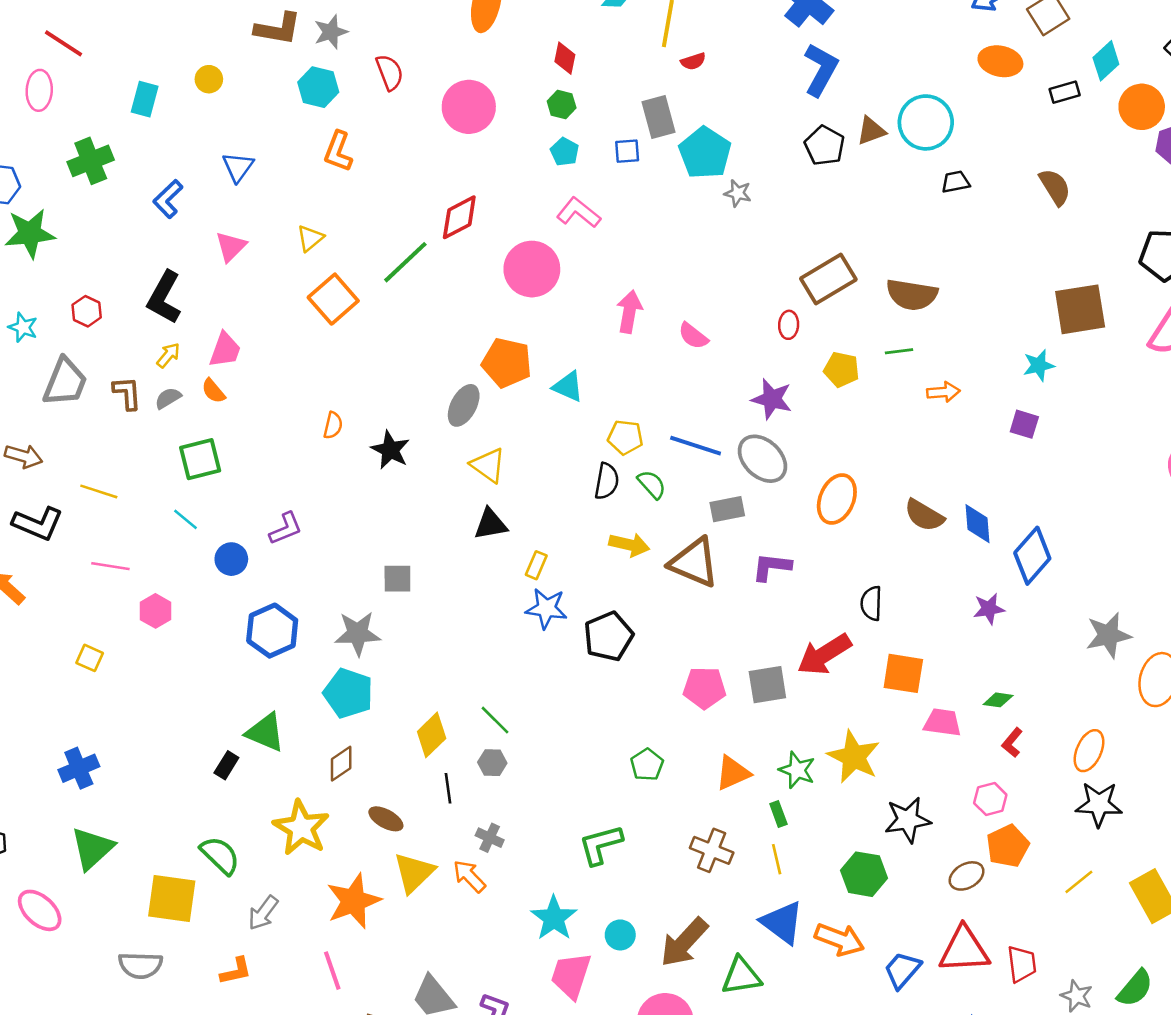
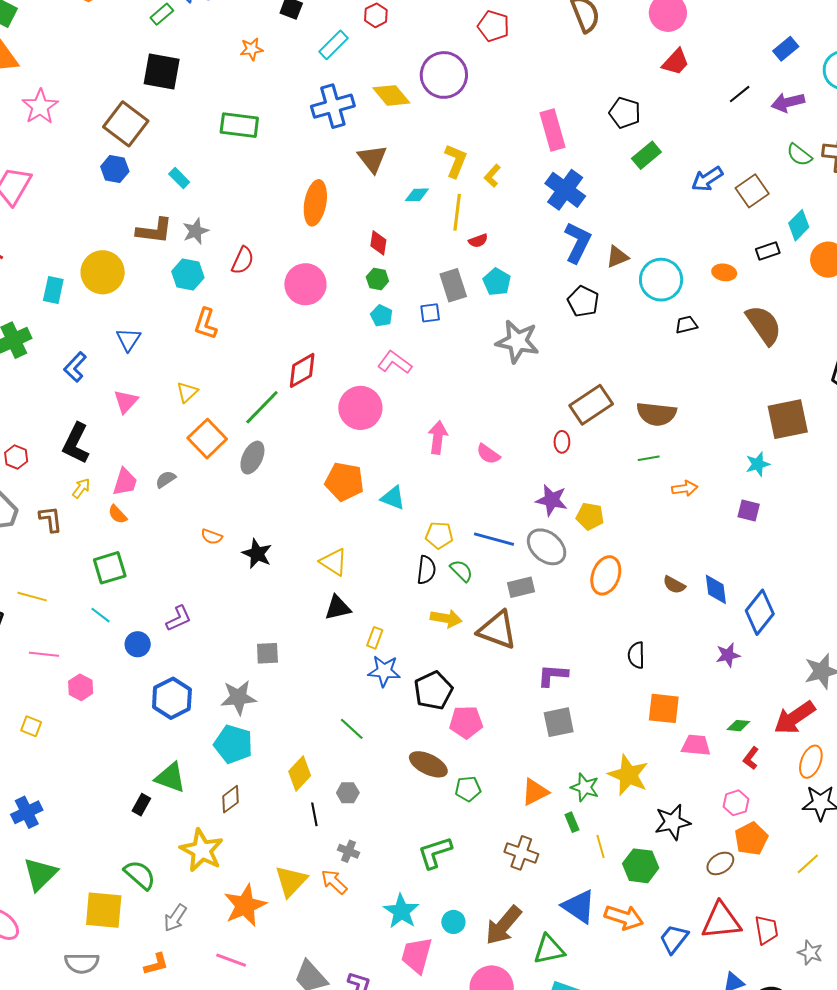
orange ellipse: (1000, 61) -> (724, 272), moved, size x0.7
red semicircle: (390, 72) -> (243, 260), turned 48
yellow circle: (209, 79) -> (103, 272), size x2.0
brown triangle: (871, 131) -> (617, 257), moved
cyan pentagon: (705, 153) -> (497, 282), moved, size x0.7
brown semicircle: (1055, 187) -> (764, 325), size x1.4
gray star: (738, 193) -> (518, 341), size x2.0
yellow pentagon: (842, 370) -> (590, 516), moved
gray semicircle: (168, 398) -> (166, 479), moved
gray ellipse: (464, 405) -> (252, 458), moved
orange semicircle: (333, 425) -> (212, 537), turned 100
brown semicircle: (924, 515) -> (674, 585), size x0.7
purple L-shape: (772, 567) -> (553, 675), moved
red arrow: (824, 655) -> (795, 718), moved
pink pentagon: (704, 688) -> (466, 722), moved
green line: (495, 720) -> (352, 729), moved
green pentagon: (647, 765) -> (468, 789), turned 30
brown ellipse: (386, 819) -> (428, 764), moved, size x1.4
yellow line: (777, 859) -> (600, 846), moved
pink line: (332, 971) -> (231, 960), turned -48

